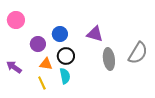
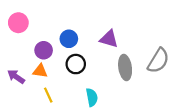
orange triangle: (46, 64) -> (40, 71), moved
cyan semicircle: (65, 76) -> (92, 97), moved

